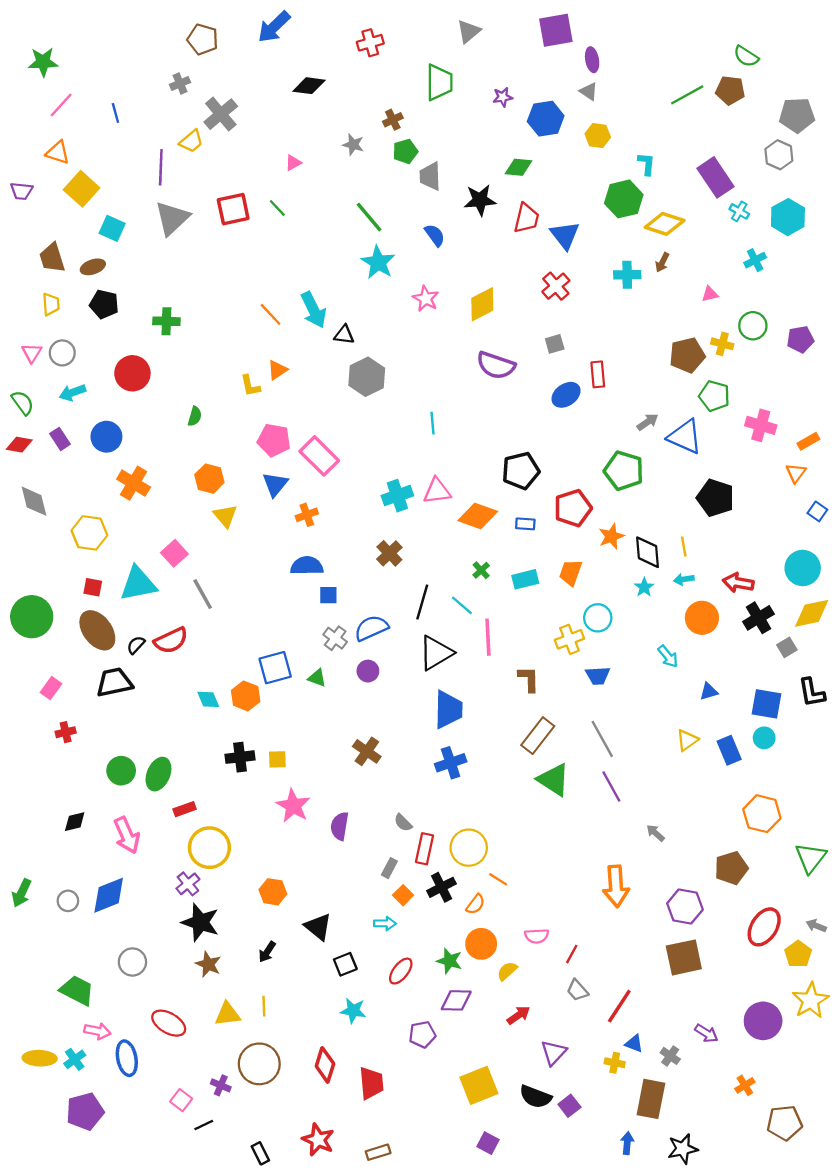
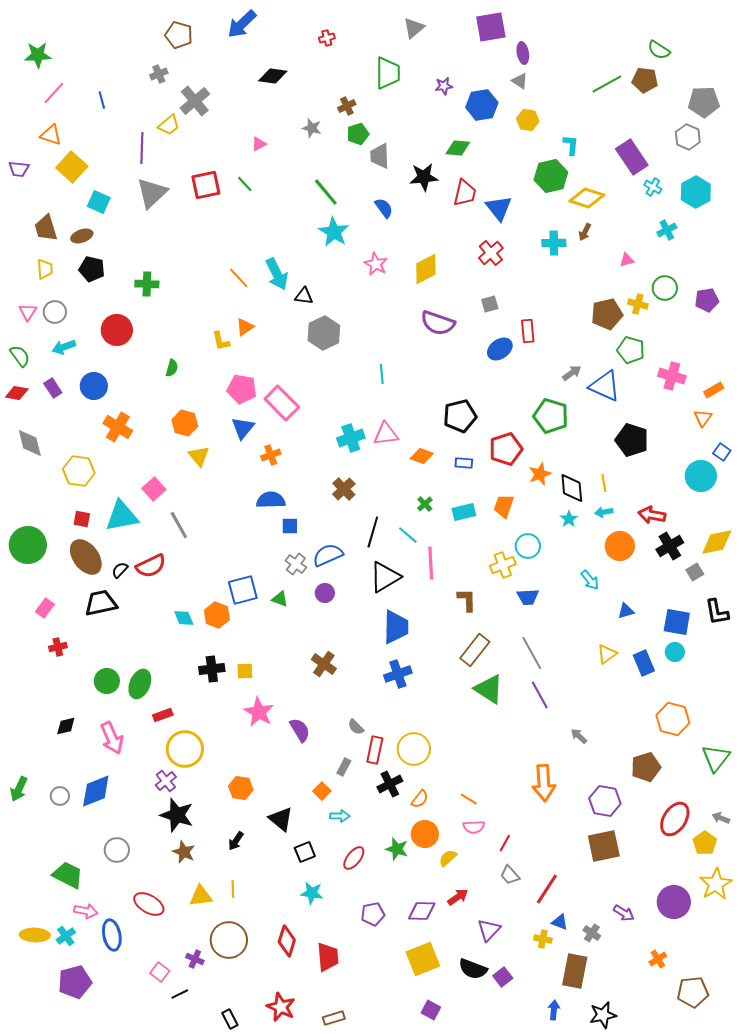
red cross: (370, 43) -> (327, 38), size x0.7
orange diamond: (478, 516) -> (422, 456), size x0.7
cyan circle: (803, 568) -> (701, 476), moved
purple semicircle: (340, 826) -> (300, 730), turned 140
orange line: (498, 879) -> (469, 799), moved
orange square: (403, 895) -> (322, 791), moved
purple diamond: (456, 1000) -> (422, 911), moved

